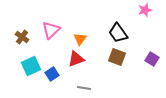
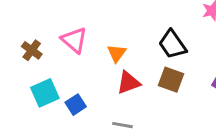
pink triangle: (51, 30) -> (74, 40), turned -36
red triangle: (76, 59) -> (128, 83), moved

